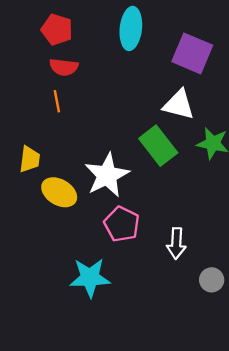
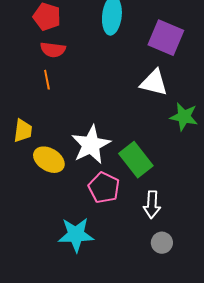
green rectangle: (158, 146) -> (136, 160), moved
gray circle: (212, 280) -> (162, 243), moved

